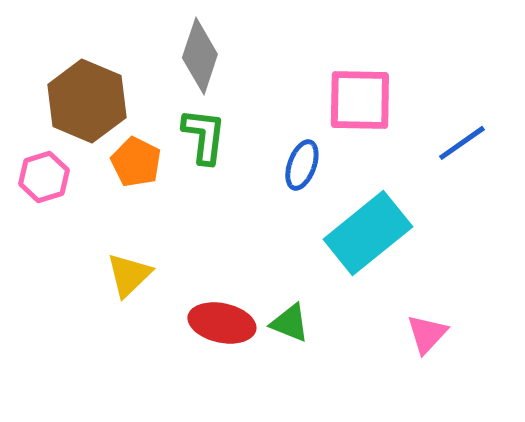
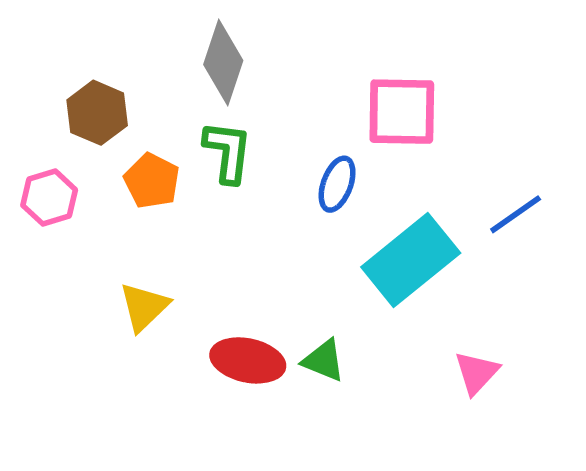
brown hexagon: (87, 101) -> (97, 113), size x0.7
blue line: (462, 143) -> (516, 214), moved

